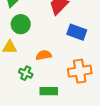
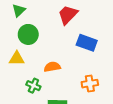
orange cross: (80, 71) -> (90, 84), size x0.7

